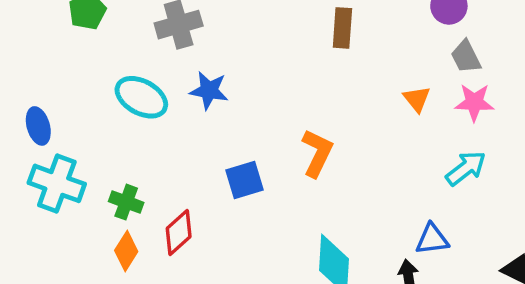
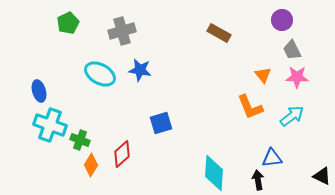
brown rectangle: (342, 28) -> (219, 33), turned -65
orange L-shape: (317, 153) -> (250, 107), moved, turned 132
green cross: (126, 202) -> (80, 140), moved

